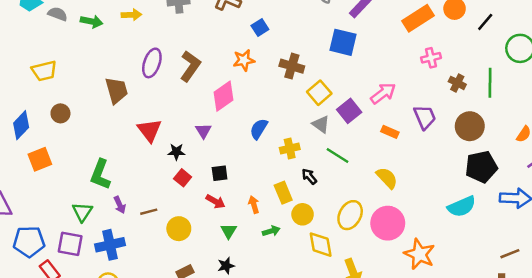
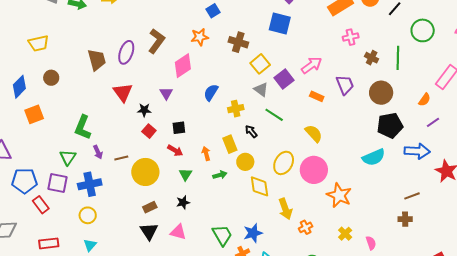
purple ellipse: (152, 63) -> (126, 52), moved
yellow circle: (179, 229) -> (145, 172), size x1.4

